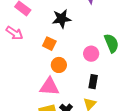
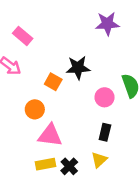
black star: (62, 19) -> (78, 68), moved
orange circle: (59, 65) -> (35, 109), moved

